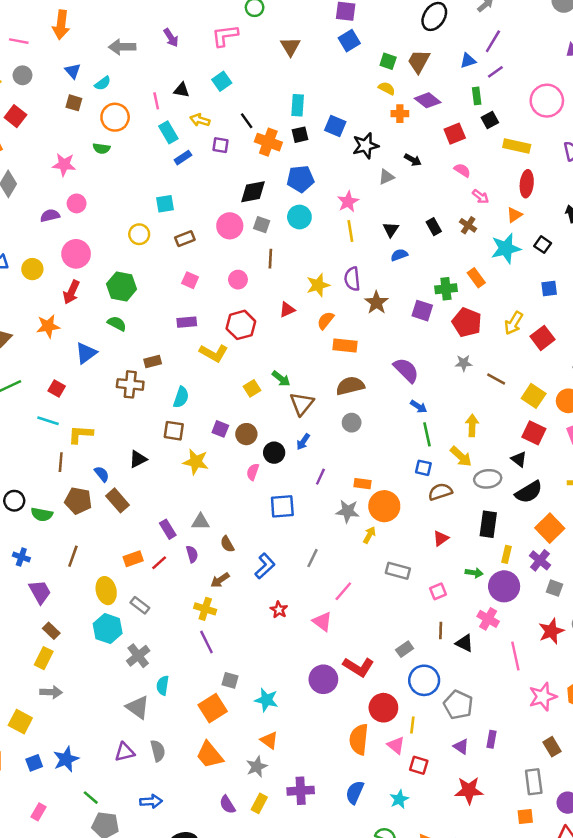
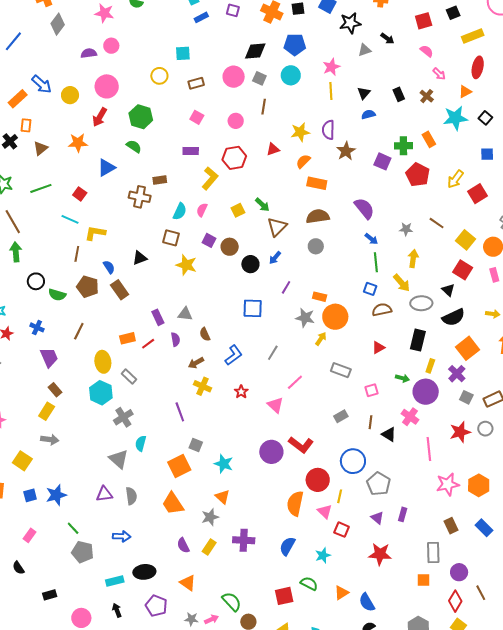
yellow rectangle: (517, 146) -> (473, 36), turned -40
yellow L-shape: (214, 353) -> (210, 178), turned -85
gray star: (464, 363) -> (406, 229), moved
pink semicircle: (253, 472) -> (202, 210), moved
yellow cross: (205, 609) -> (202, 386), moved
gray rectangle: (405, 649) -> (341, 416), moved

